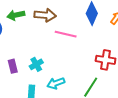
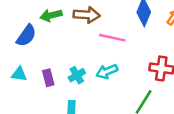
cyan arrow: (56, 83) -> (107, 72), moved

